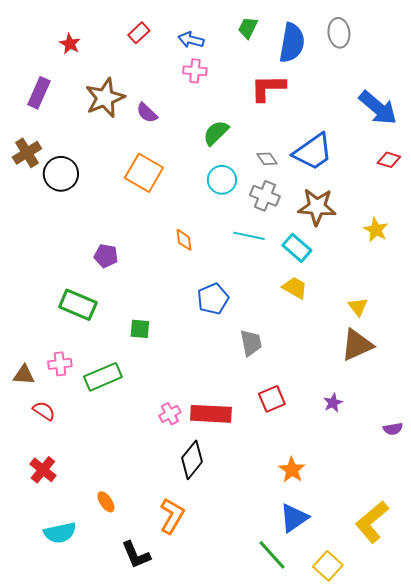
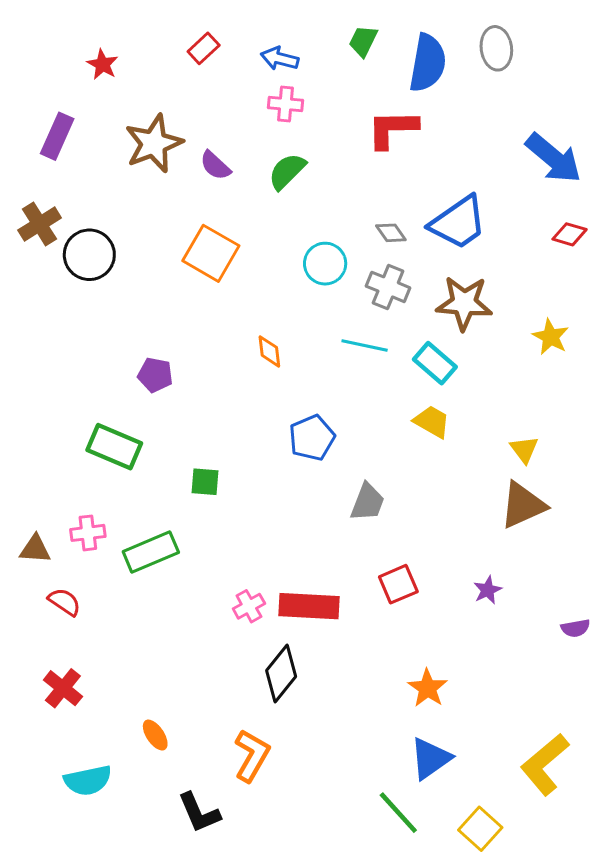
green semicircle: (216, 133) -> (287, 171), moved
gray trapezoid: (251, 343) -> (368, 502), turned 32

